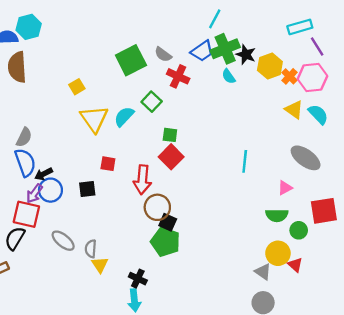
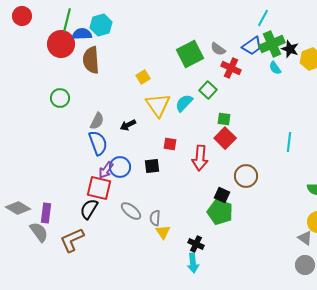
black arrow: (44, 174) -> (128, 125), moved
brown circle: (157, 207) -> (246, 176), moved

